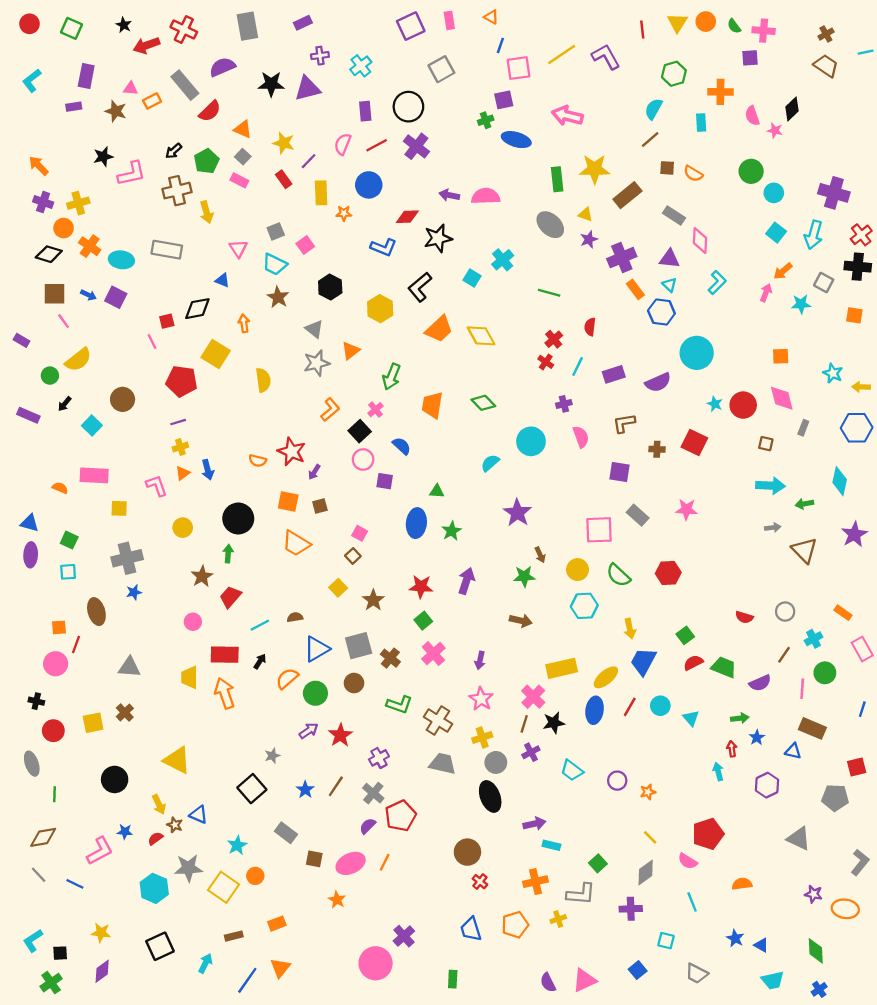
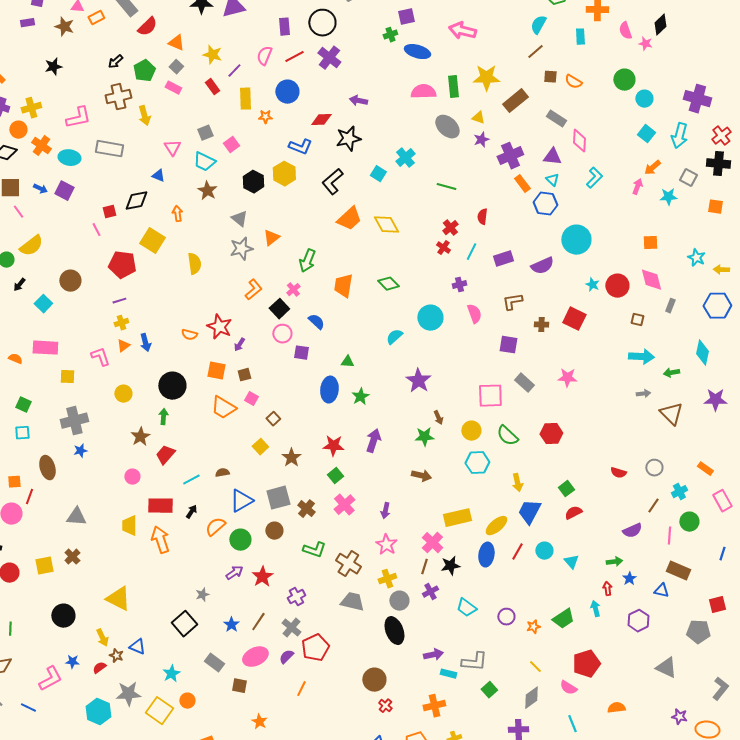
pink L-shape: (132, 174) -> (78, 118), moved
pink semicircle: (486, 196) -> (423, 92), moved
yellow hexagon: (380, 309) -> (284, 174), moved
pink square: (360, 533) -> (251, 399), moved
purple star: (854, 534) -> (715, 400), turned 30
green trapezoid: (724, 667) -> (563, 619), moved, turned 125
pink ellipse: (351, 863) -> (255, 657), moved
gray L-shape: (581, 894) -> (474, 662), moved

